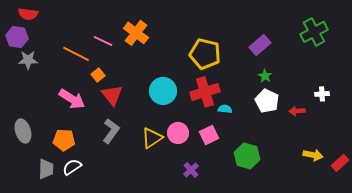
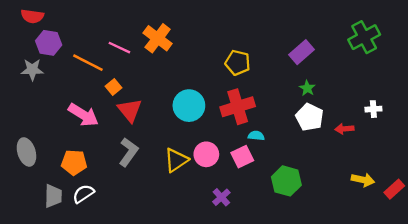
purple hexagon: (17, 37) -> (49, 43), moved
yellow pentagon: (205, 54) -> (238, 63), size x0.7
cyan semicircle: (225, 109) -> (256, 136), moved

